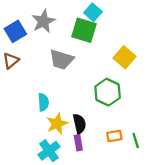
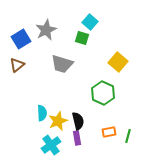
green square: (84, 30) -> (82, 38), size x0.6
cyan semicircle: (43, 102) -> (42, 113), moved
green line: (136, 141) -> (128, 136), turned 32

